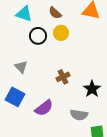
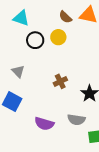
brown semicircle: (55, 13) -> (65, 17), moved
purple semicircle: (44, 108) -> (44, 124), moved, turned 54

